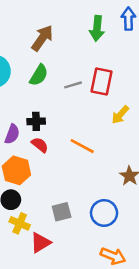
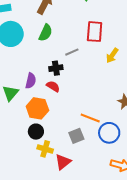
gray line: (73, 85) -> (72, 52), moved
black cross: (36, 121) -> (56, 68), moved
orange line: (82, 146) -> (90, 118), moved

